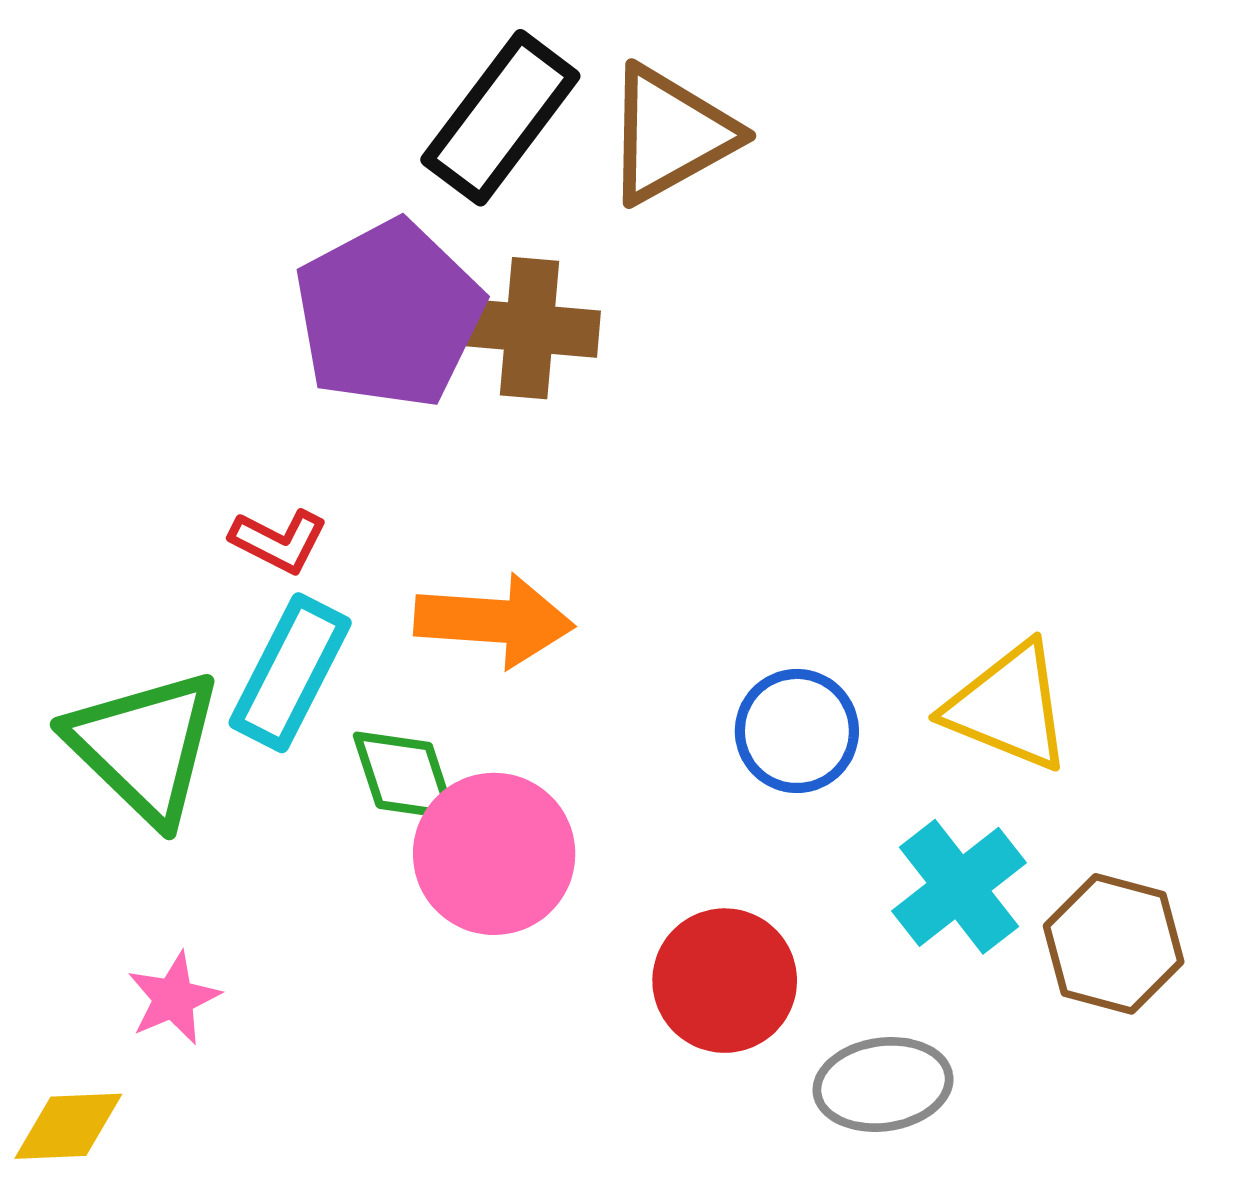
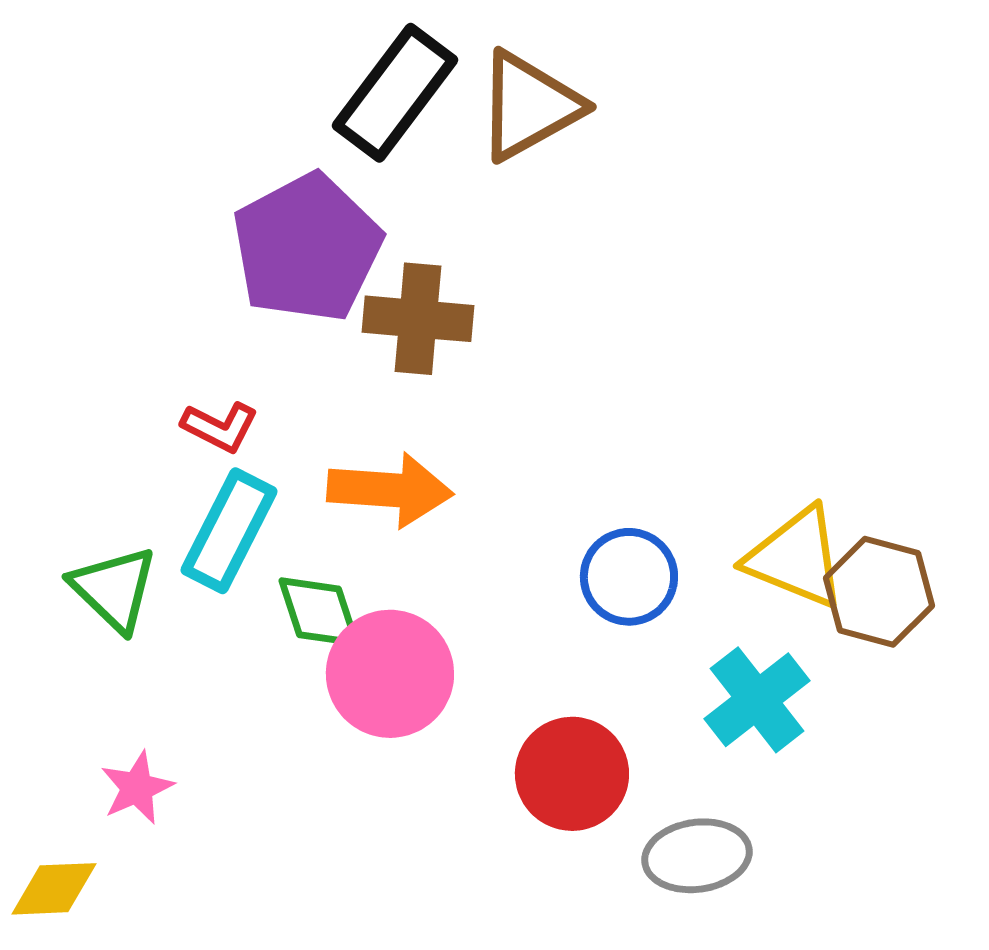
brown cross: (530, 328) -> (418, 319), moved
green triangle: (144, 746) -> (114, 589), size x0.7
brown hexagon: (1114, 944) -> (879, 592), moved

